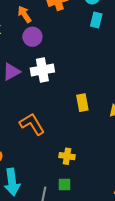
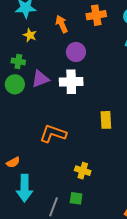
purple circle: (32, 37) -> (76, 52), moved
orange L-shape: (32, 124) -> (53, 134), turned -48

